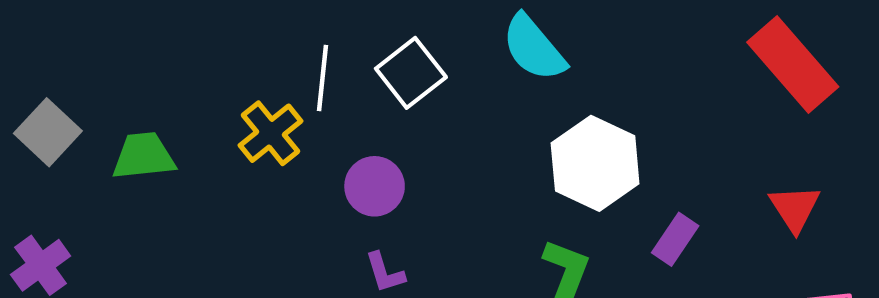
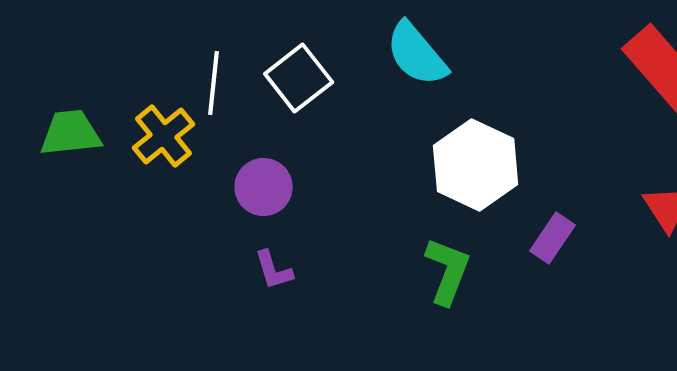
green trapezoid: (144, 156) -> (71, 133), moved

